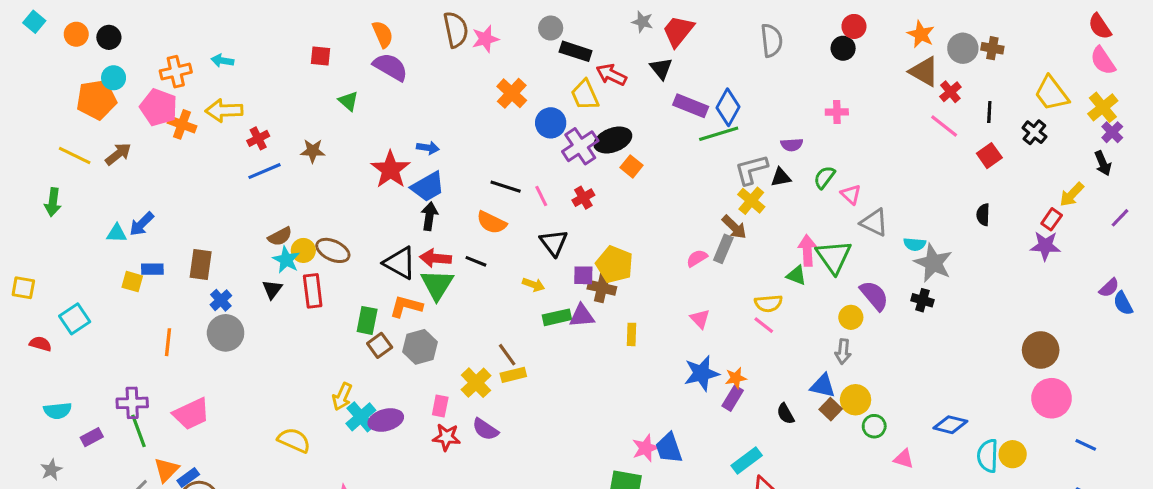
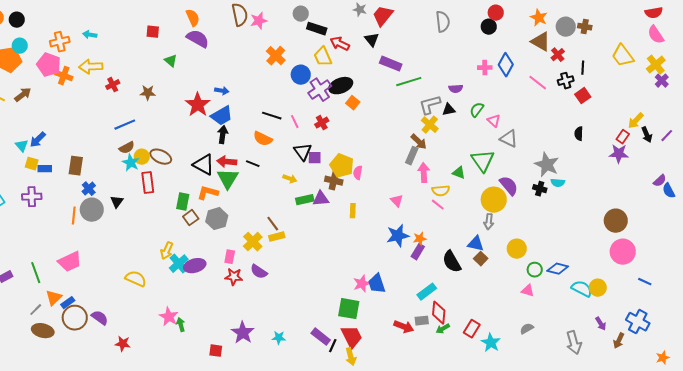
red semicircle: (1100, 26) -> (654, 13), turned -66
blue diamond: (728, 107) -> (506, 65), moved
pink line: (944, 126) -> (538, 83), moved
black cross: (1034, 132) -> (566, 81), moved, turned 35
black arrow: (1103, 163) -> (647, 135), moved
blue line: (264, 171) -> (125, 125), moved
cyan triangle: (117, 233) -> (22, 146), turned 48
cyan semicircle: (915, 244) -> (558, 183), moved
pink arrow: (807, 250) -> (424, 173), moved
pink semicircle: (697, 258) -> (358, 173), moved, turned -48
purple square: (583, 275) -> (315, 158), moved
yellow square: (132, 282) -> (32, 164), moved
black triangle: (272, 289) -> (117, 202), moved
yellow circle: (851, 317) -> (494, 200), size x1.6
orange line: (168, 342) -> (74, 216), moved
yellow circle: (856, 400) -> (517, 249), moved
purple cross: (132, 403) -> (32, 197), moved
black semicircle: (786, 414) -> (452, 262), size x1.6
green circle: (874, 426) -> (535, 270), moved
cyan semicircle: (988, 456) -> (582, 289), turned 115

